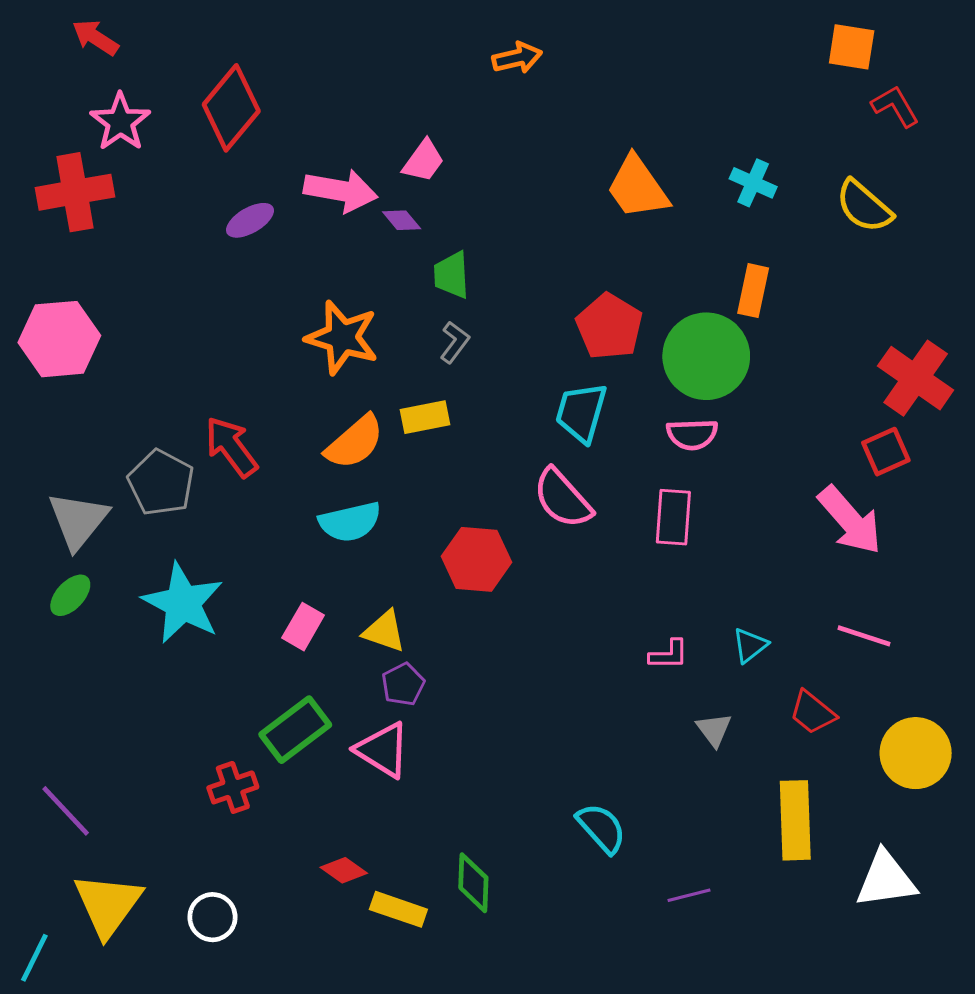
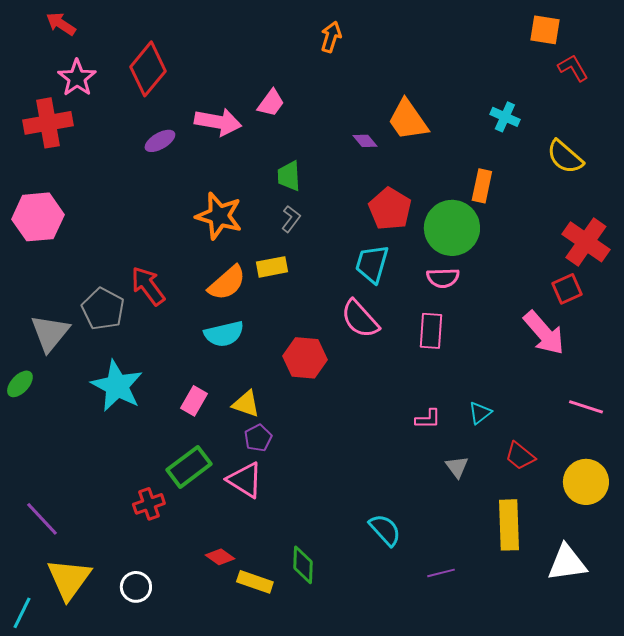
orange arrow: (517, 58) -> (331, 37), turned -60
cyan cross: (753, 183) -> (505, 117), moved
yellow semicircle: (864, 206) -> (565, 157), moved
purple diamond: (402, 220) -> (365, 141), moved
green ellipse: (70, 595) -> (20, 384), moved
pink line: (864, 636) -> (586, 407), moved

